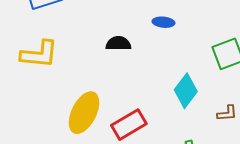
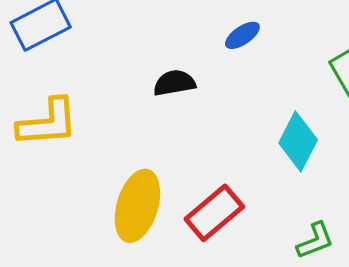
blue ellipse: (164, 22) -> (242, 35), turned -30

